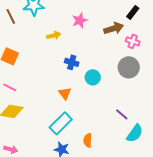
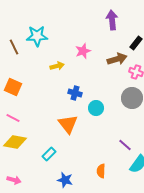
orange triangle: (65, 93) -> (68, 124), size x1.5
cyan rectangle: (61, 123) -> (49, 154), moved, size x0.6
orange semicircle: (88, 140) -> (101, 171), moved

